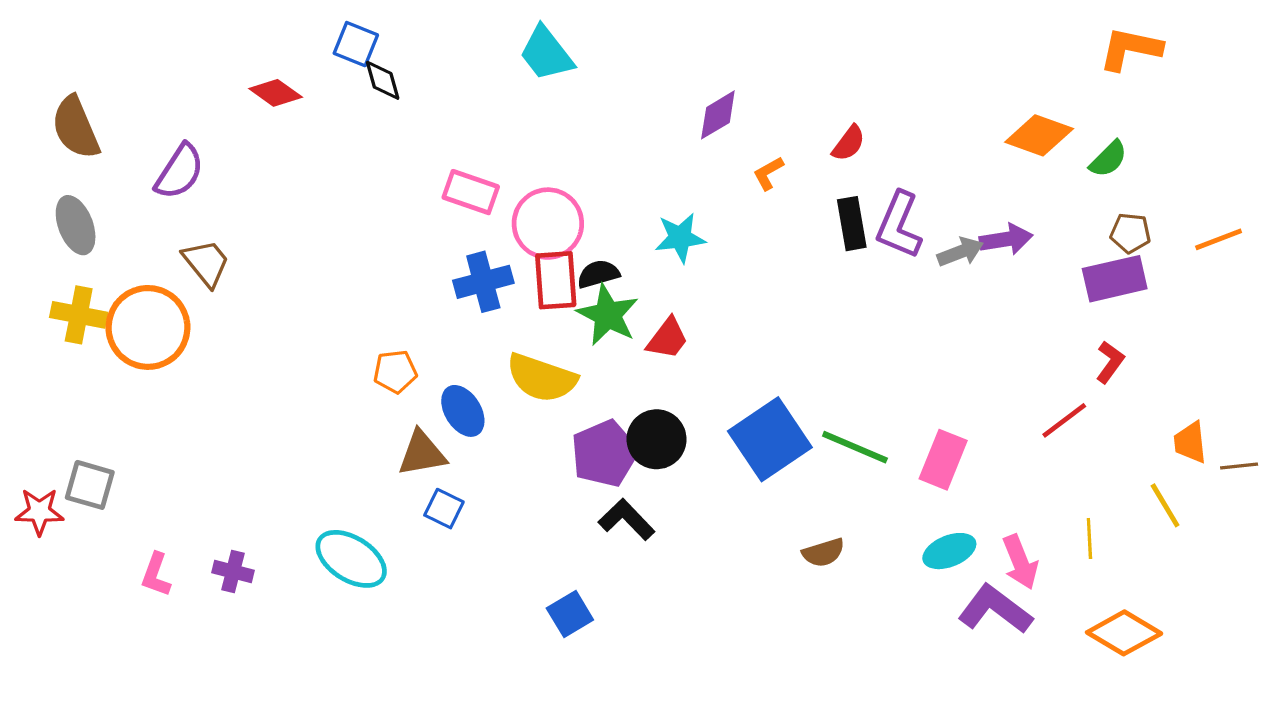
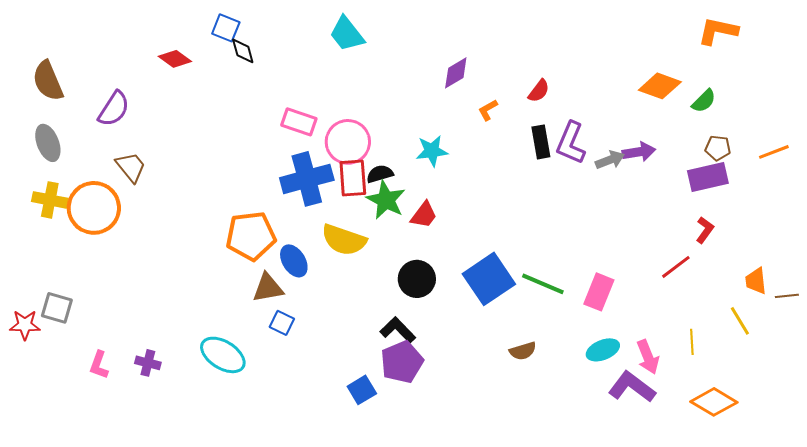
blue cross: (483, 282) -> (307, 179), size x1.4
orange pentagon: (395, 372) -> (251, 236), size x1.8
purple pentagon: (605, 453) -> (402, 362), moved

